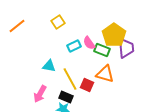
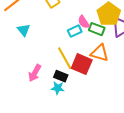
cyan rectangle: (74, 46) -> (75, 31), moved
cyan triangle: (49, 66) -> (24, 30), moved, turned 40
red square: (87, 85) -> (82, 64), size x1.5

